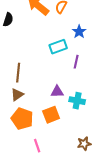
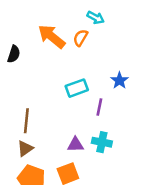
blue star: (79, 32) -> (119, 81), moved
cyan cross: (77, 101) -> (102, 142), moved

